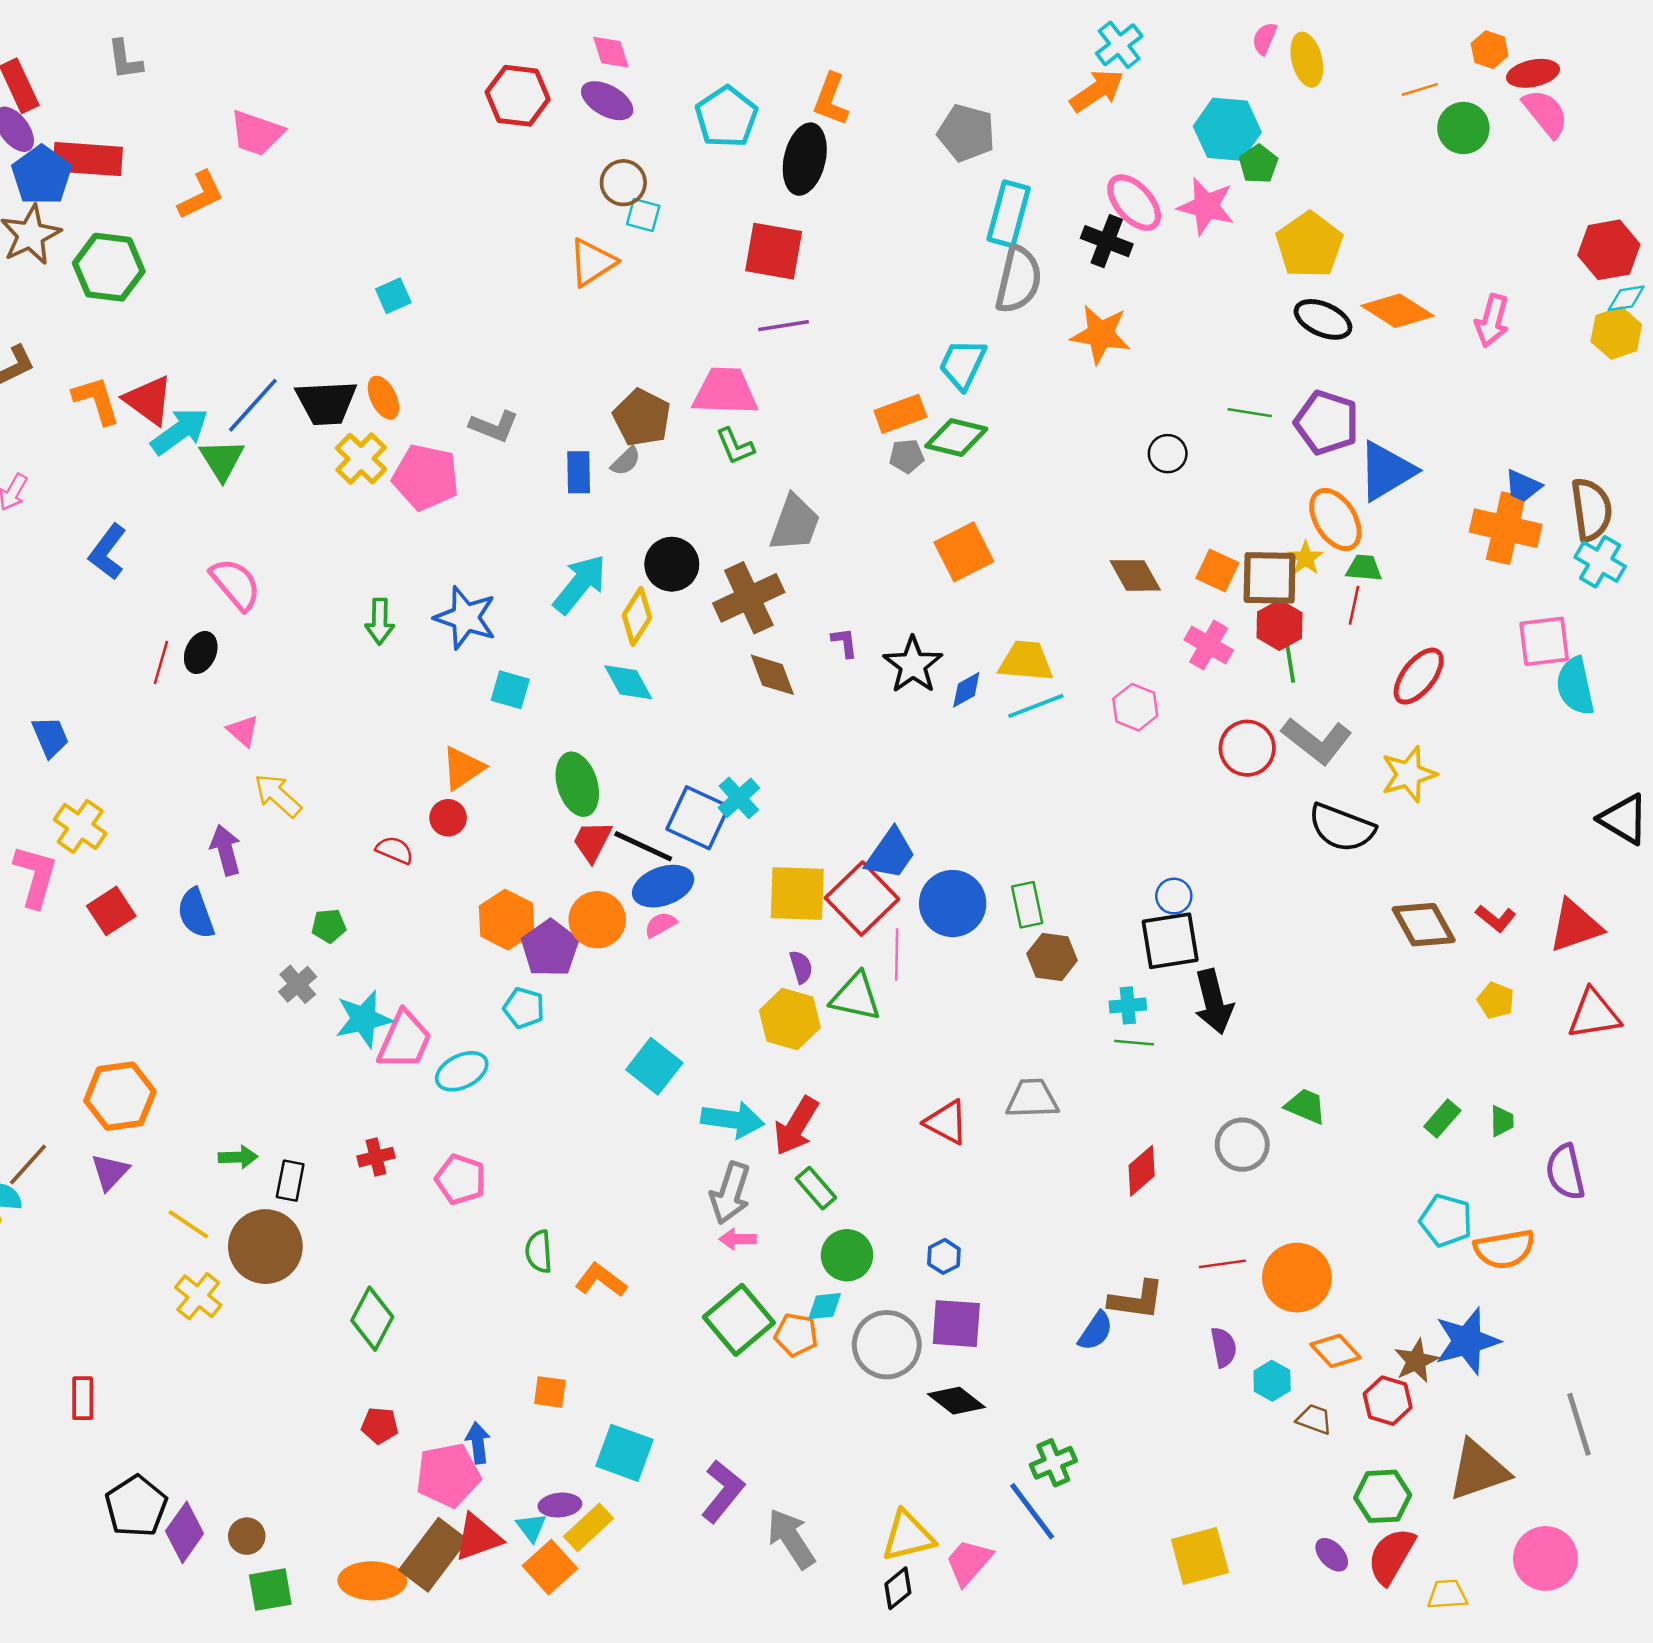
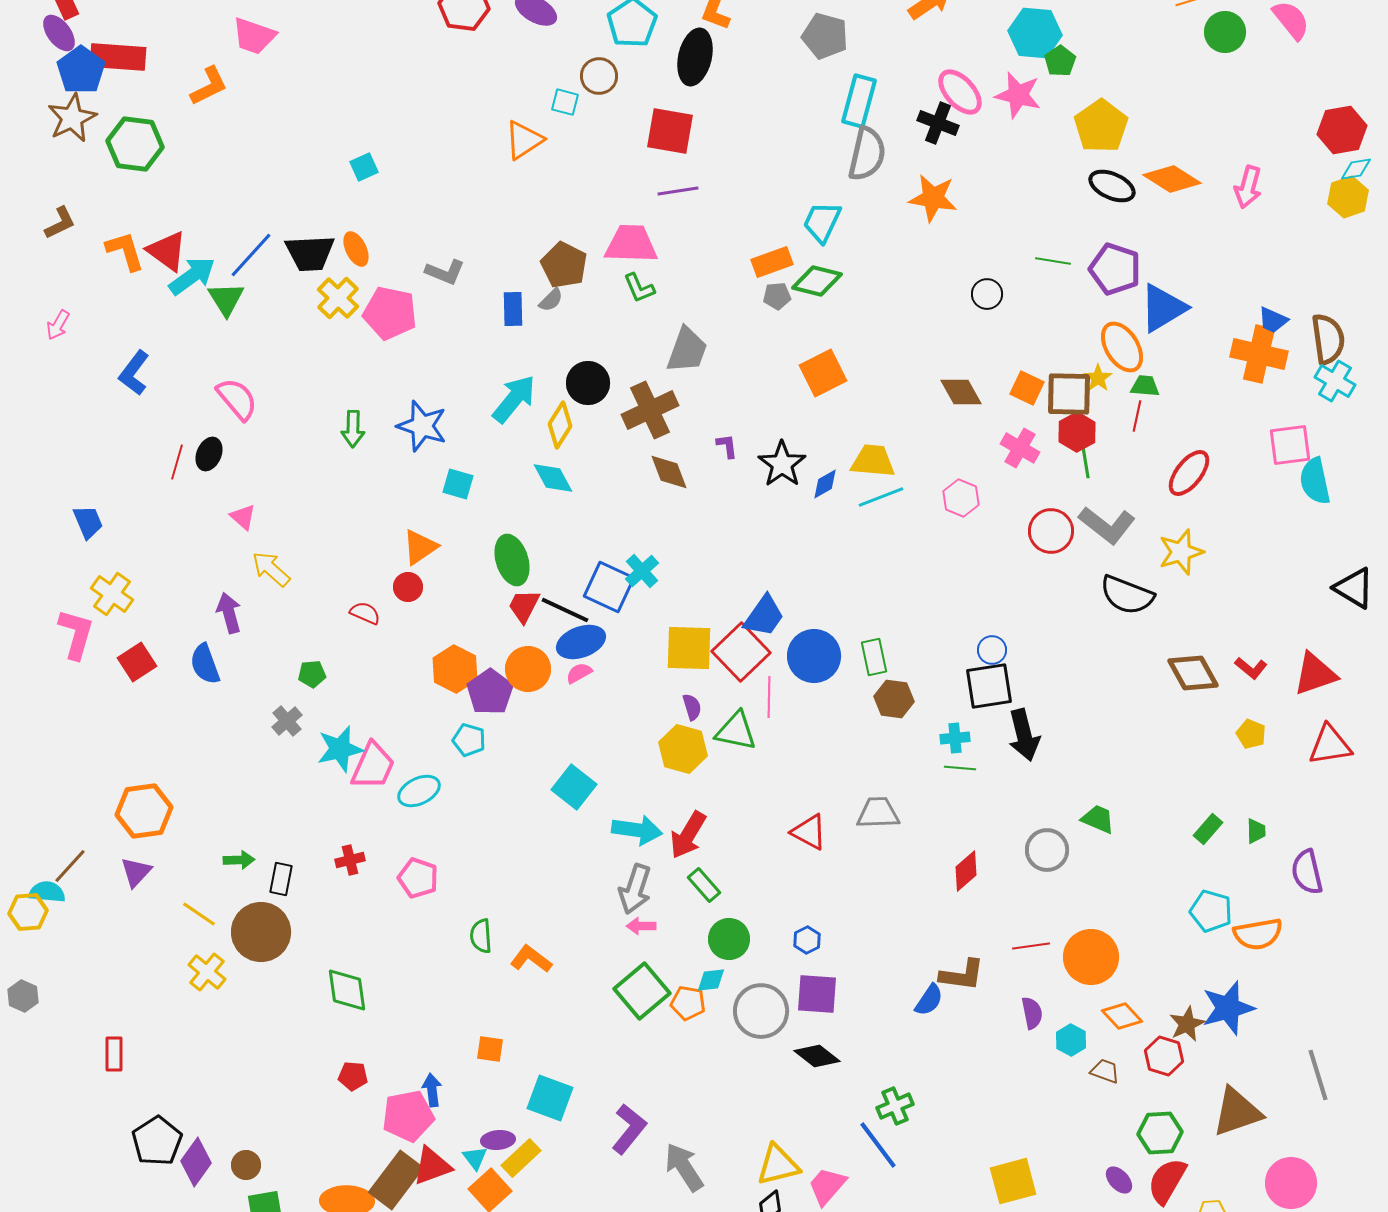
brown circle: (623, 183) -> (599, 76), moved
green diamond: (372, 1319) -> (347, 990), turned -36

